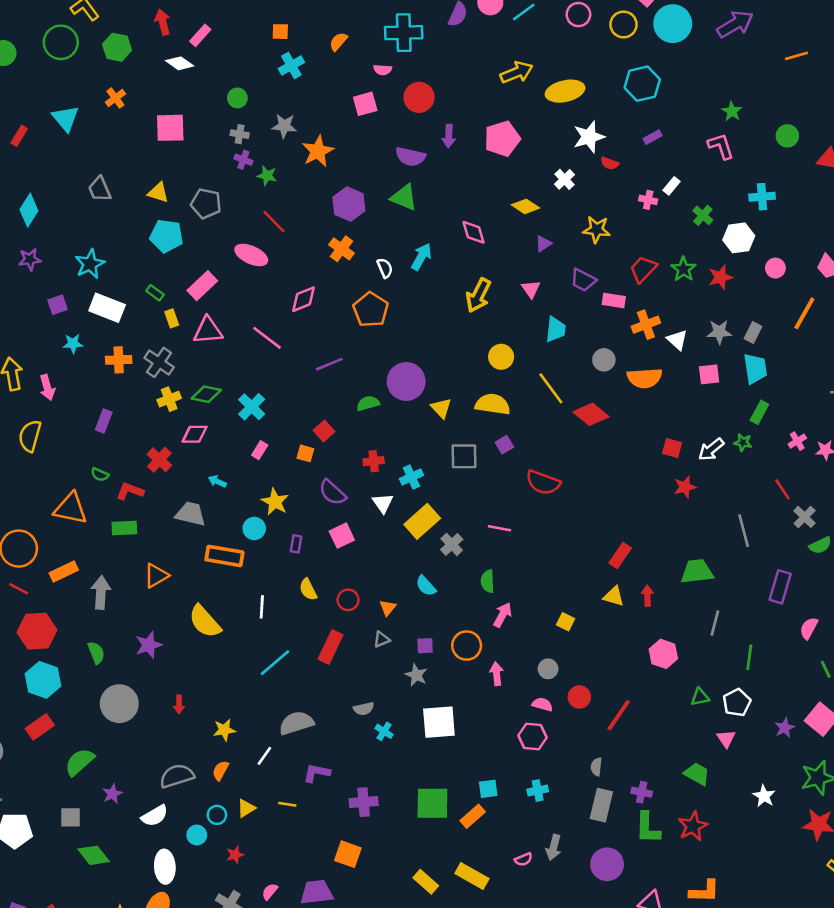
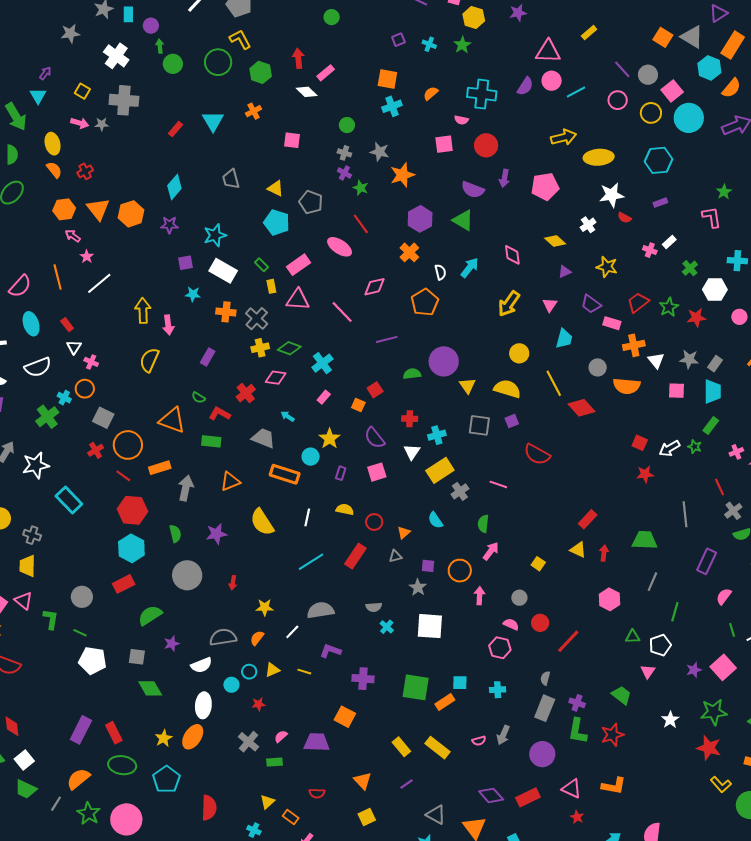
orange square: (280, 32) -> (387, 79), size x1.5
pink square: (170, 128) -> (292, 140), size x0.7
yellow semicircle: (308, 589) -> (345, 509), turned 120

